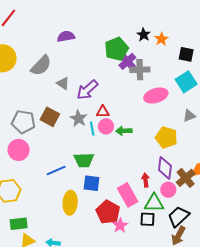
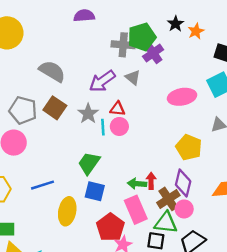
gray semicircle: (41, 66) -> (52, 71), moved, turned -110
gray cross: (140, 70) -> (123, 45), moved
gray triangle: (63, 83) -> (133, 77), moved
green arrow: (124, 131) -> (137, 184), moved
green trapezoid: (84, 160) -> (89, 163), turned 120
blue line: (56, 170) -> (43, 185), moved
brown cross: (186, 178) -> (168, 199), moved
red arrow: (146, 180) -> (151, 181), moved

